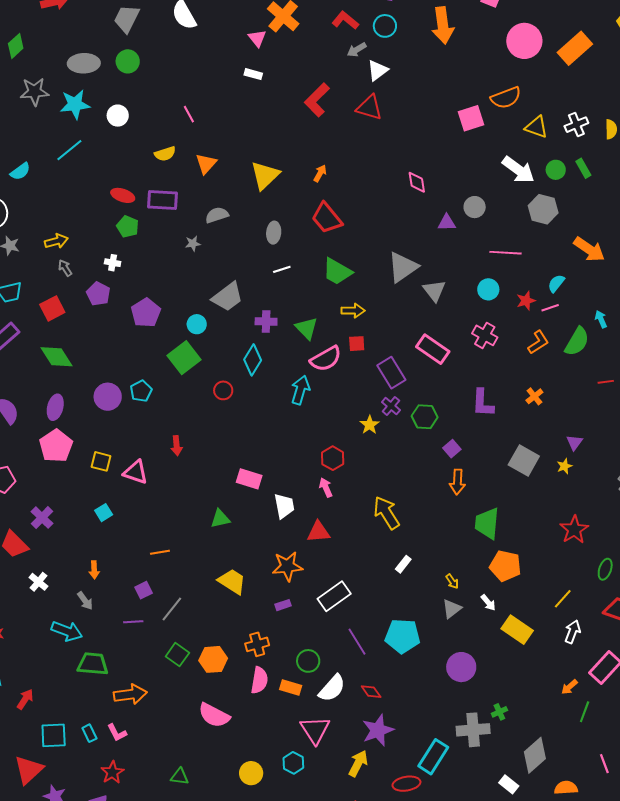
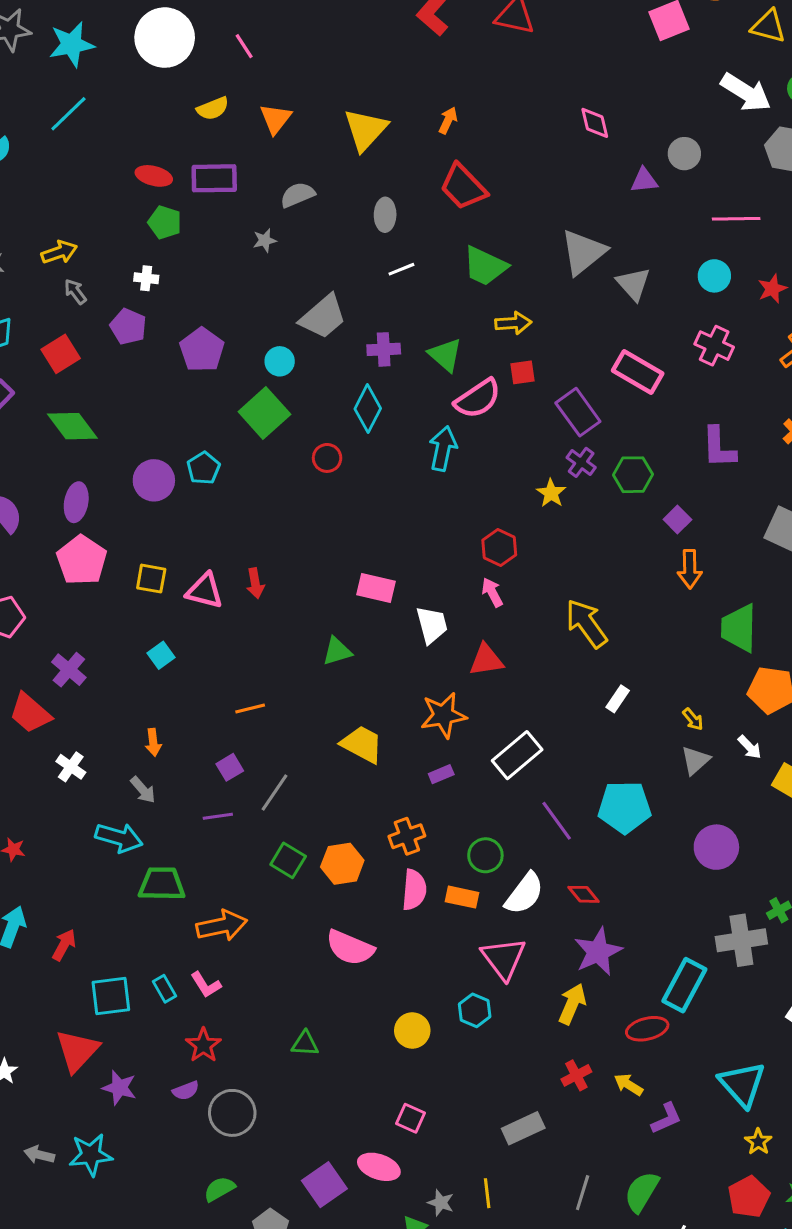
white circle: (118, 116) -> (165, 38), moved, size x1.8
red arrow: (177, 446) -> (255, 583), moved

